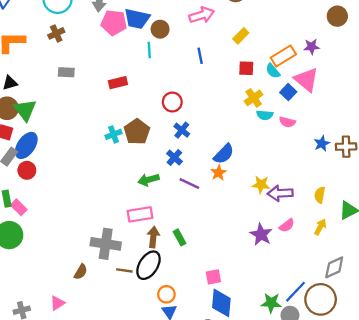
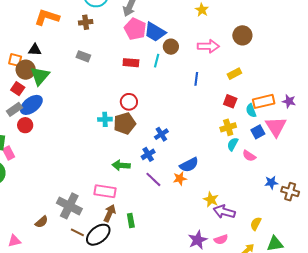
red rectangle: (118, 83) -> (131, 63), moved
red circle: (172, 102) -> (129, 102), moved
cyan semicircle: (265, 115) -> (233, 144), turned 96

